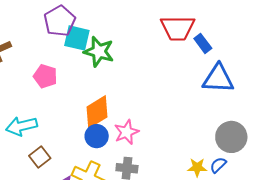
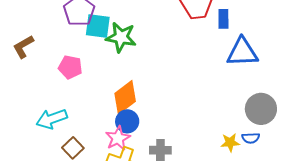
blue rectangle: (203, 43) -> (223, 19), turned 42
pink star: (126, 132) -> (118, 138), moved
blue semicircle: (218, 165) -> (251, 138), turned -132

